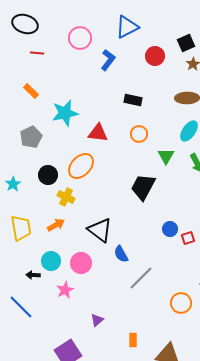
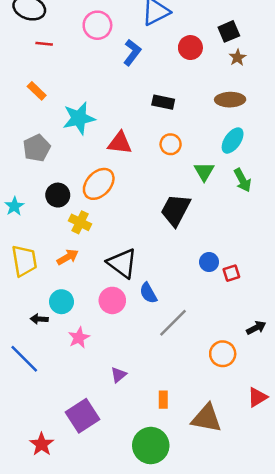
pink circle: (81, 263) -> (112, 300), moved

